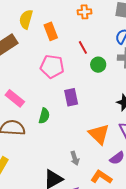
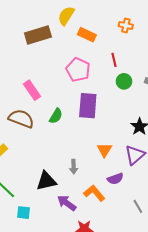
orange rectangle: (51, 31) -> (87, 35), turned -60
purple rectangle: (71, 97) -> (88, 106), size x1.4
orange triangle: (99, 134) -> (104, 150), size x0.7

